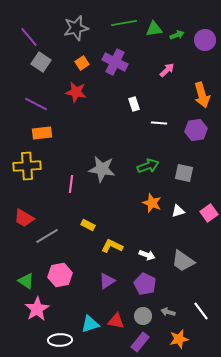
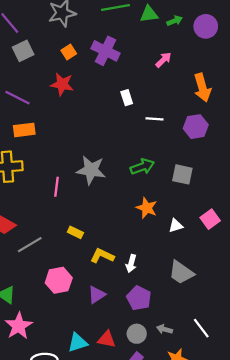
gray square: (41, 62) -> (23, 51), turned 30
white triangle: (178, 211) -> (176, 226), moved
white arrow: (147, 255) -> (131, 264), moved, turned 84
pink hexagon: (60, 275) -> (59, 280), moved

